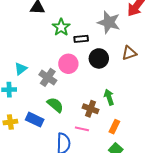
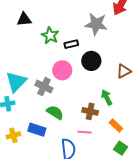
brown triangle: (129, 53) -> (124, 71), moved
cyan triangle: (21, 69) -> (16, 82), size x1.6
orange rectangle: (114, 127) -> (116, 126), turned -64

